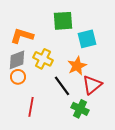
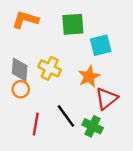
orange L-shape: (22, 36) -> (25, 20), moved
gray diamond: (17, 60) -> (20, 70), turned -65
black line: (62, 86) -> (66, 116), moved

